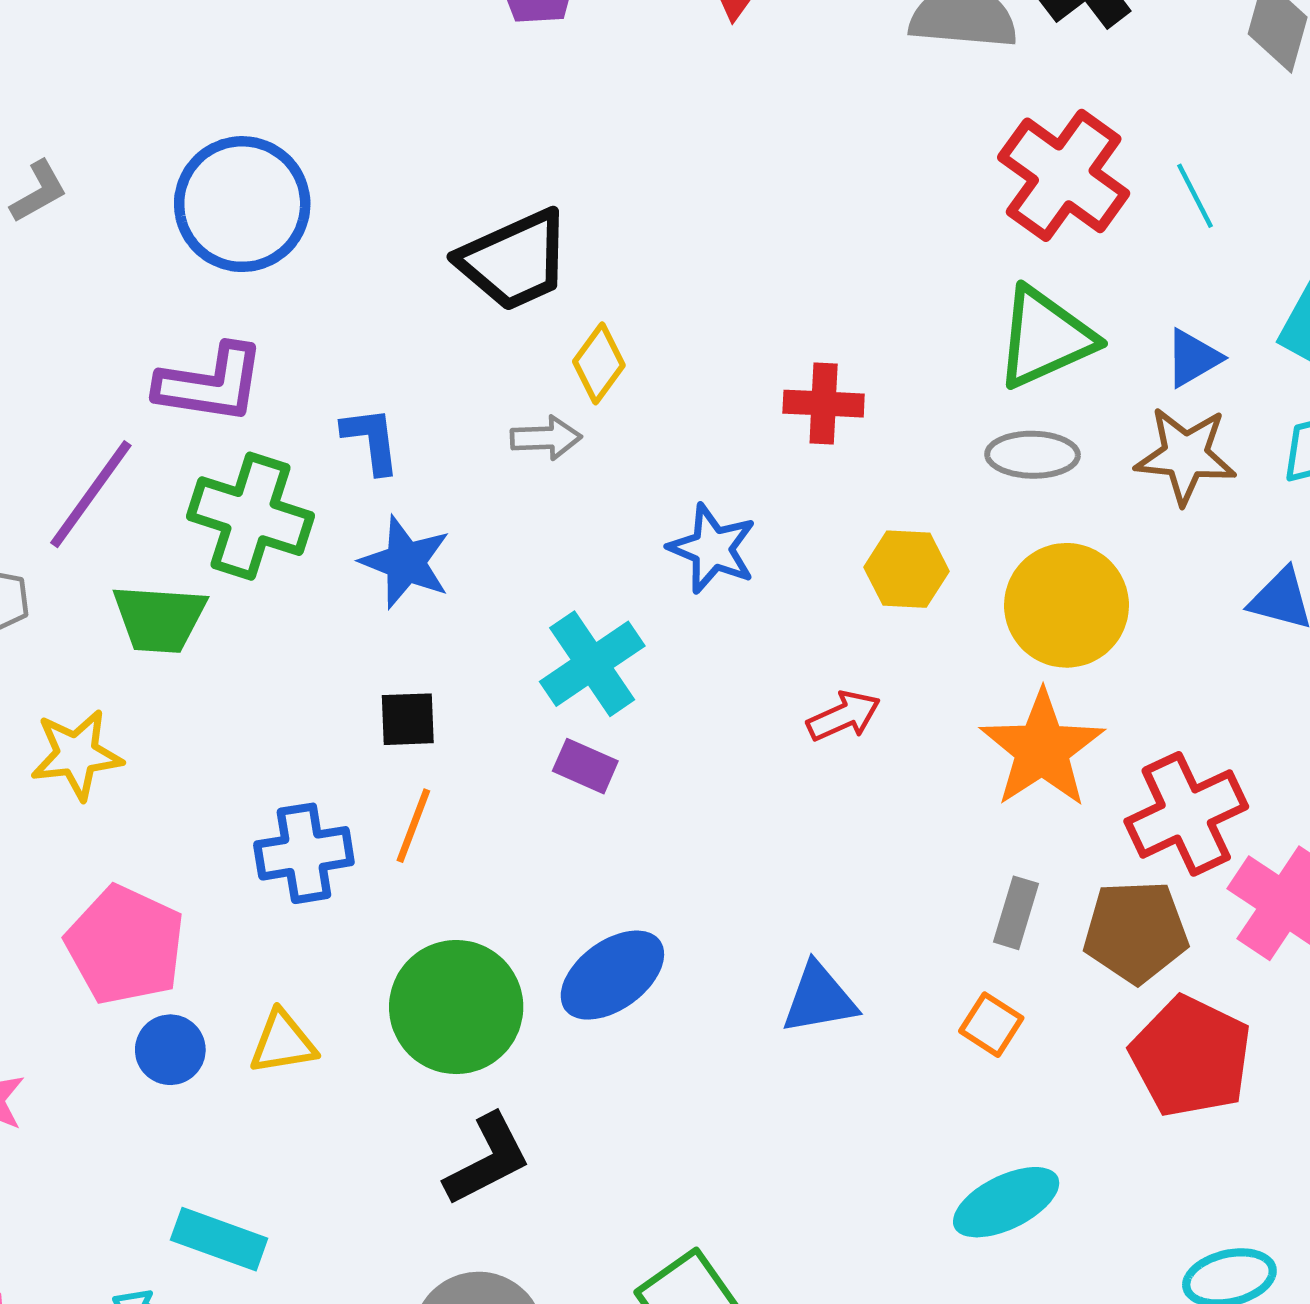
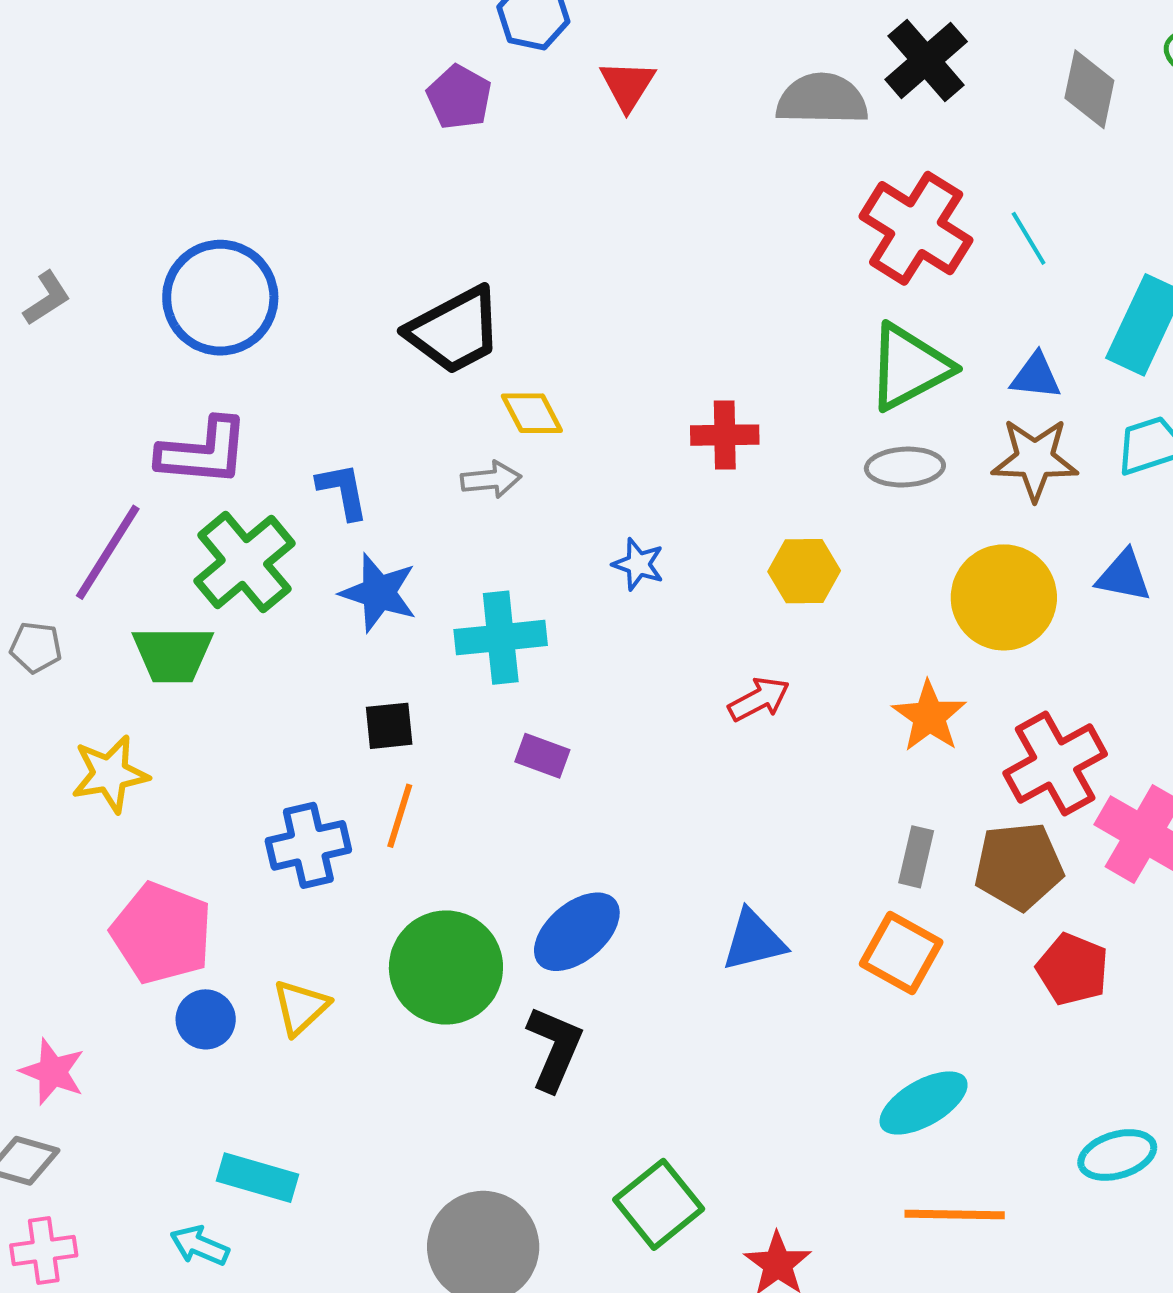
blue triangle: (1193, 358) -> (1036, 376), turned 40
yellow diamond: (599, 363) -> (532, 413), turned -60
green cross: (250, 516) -> (244, 562), turned 36
blue star: (712, 549) -> (638, 564), size x0.7
yellow circle: (1066, 605) -> (1004, 597), moved
cyan cross: (592, 664) -> (501, 638), moved, turned 32
orange star: (1042, 749) -> (929, 716), size x0.7
orange square: (991, 1025) -> (901, 953), size x1.5
yellow triangle: (283, 1043) -> (301, 1007), turned -30
red pentagon: (1191, 1057) -> (1072, 969), size x0.7
black L-shape: (487, 1160) -> (554, 1048), moved, turned -36

